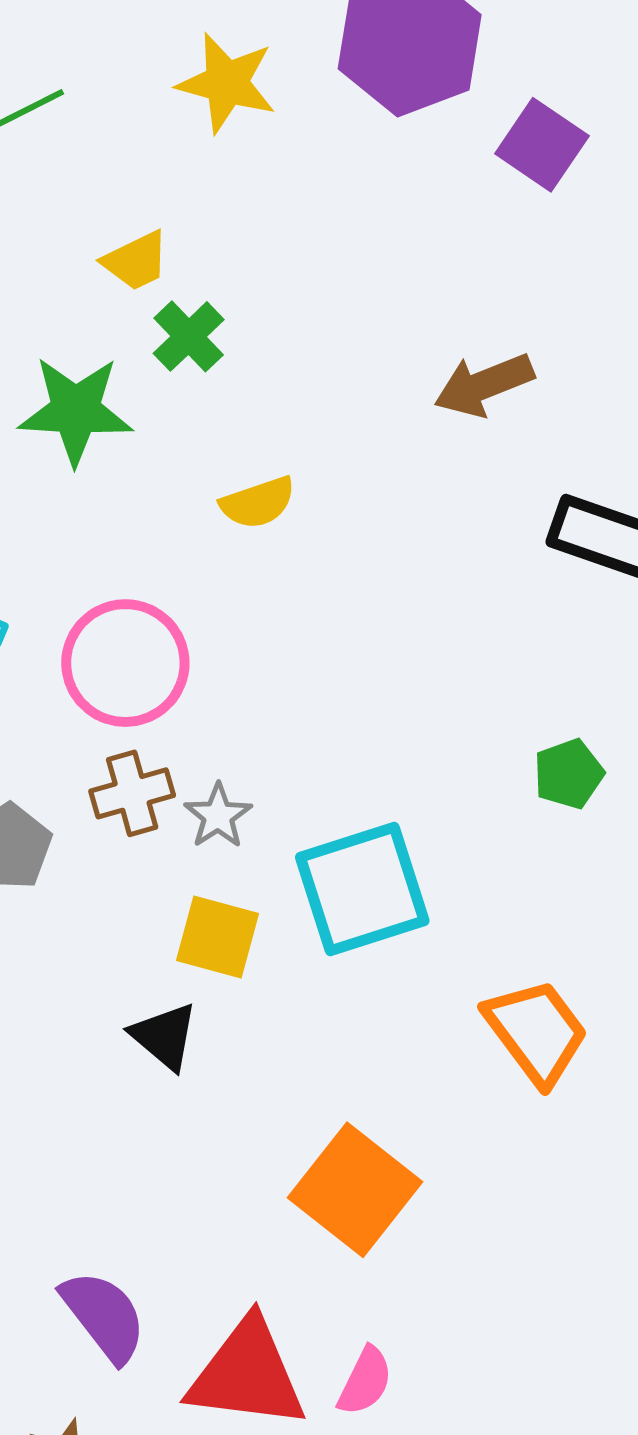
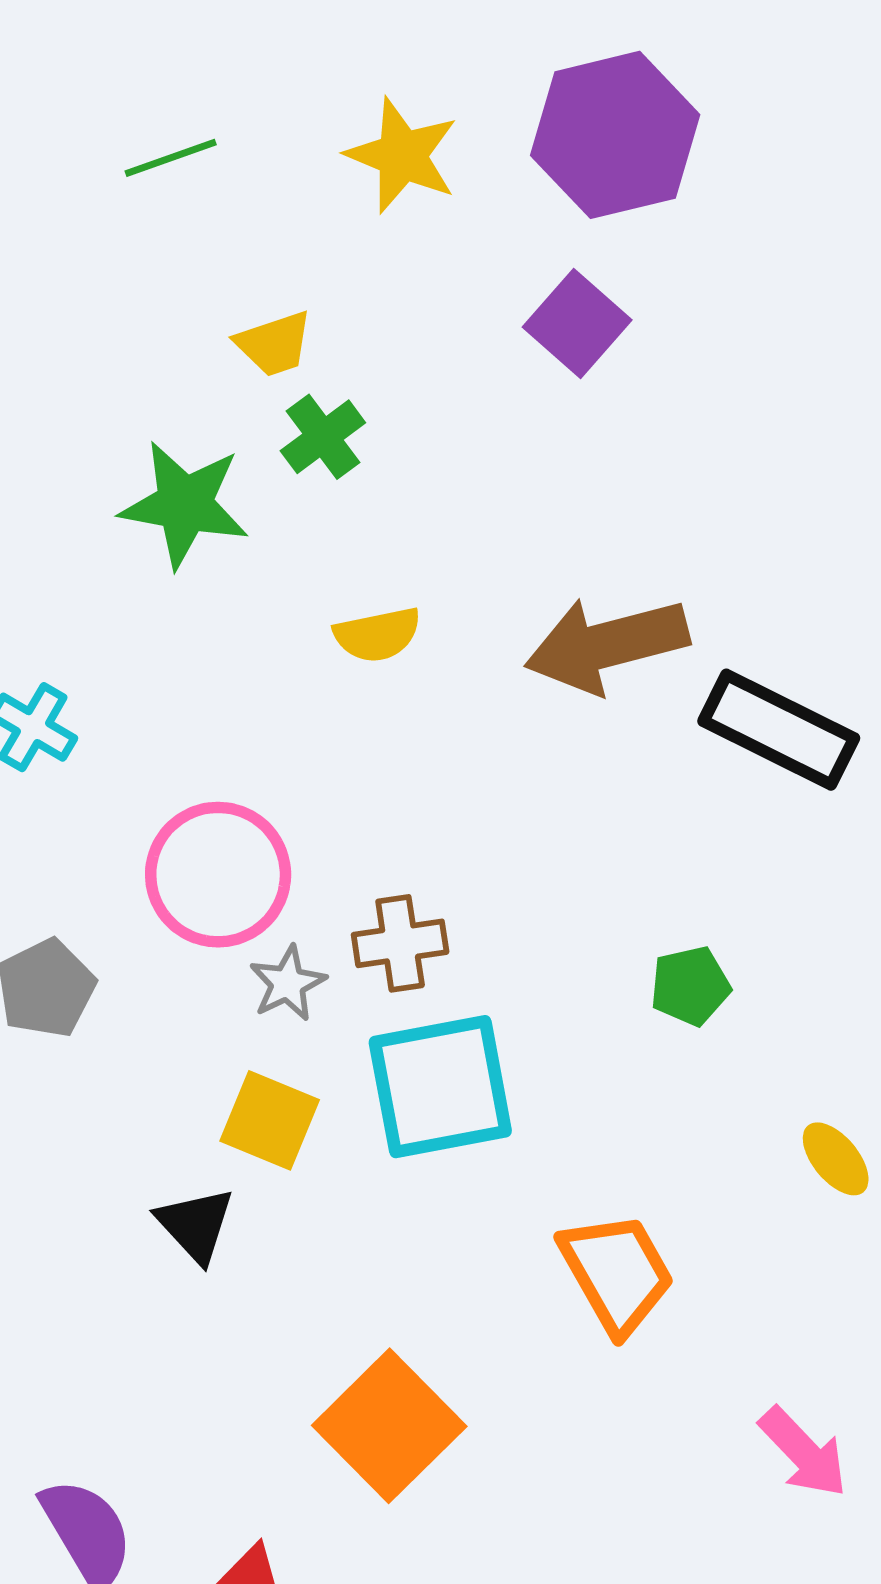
purple square: (542, 145) -> (577, 323), moved
brown arrow: (484, 385) -> (607, 645), moved, size x1.4
pink circle: (125, 663) -> (218, 875), moved
brown cross: (132, 793) -> (400, 943), moved

